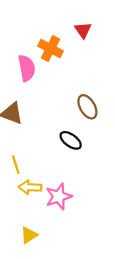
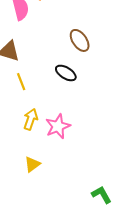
yellow line: (16, 165) -> (21, 82), moved
yellow arrow: (30, 187) -> (31, 119), turned 110

